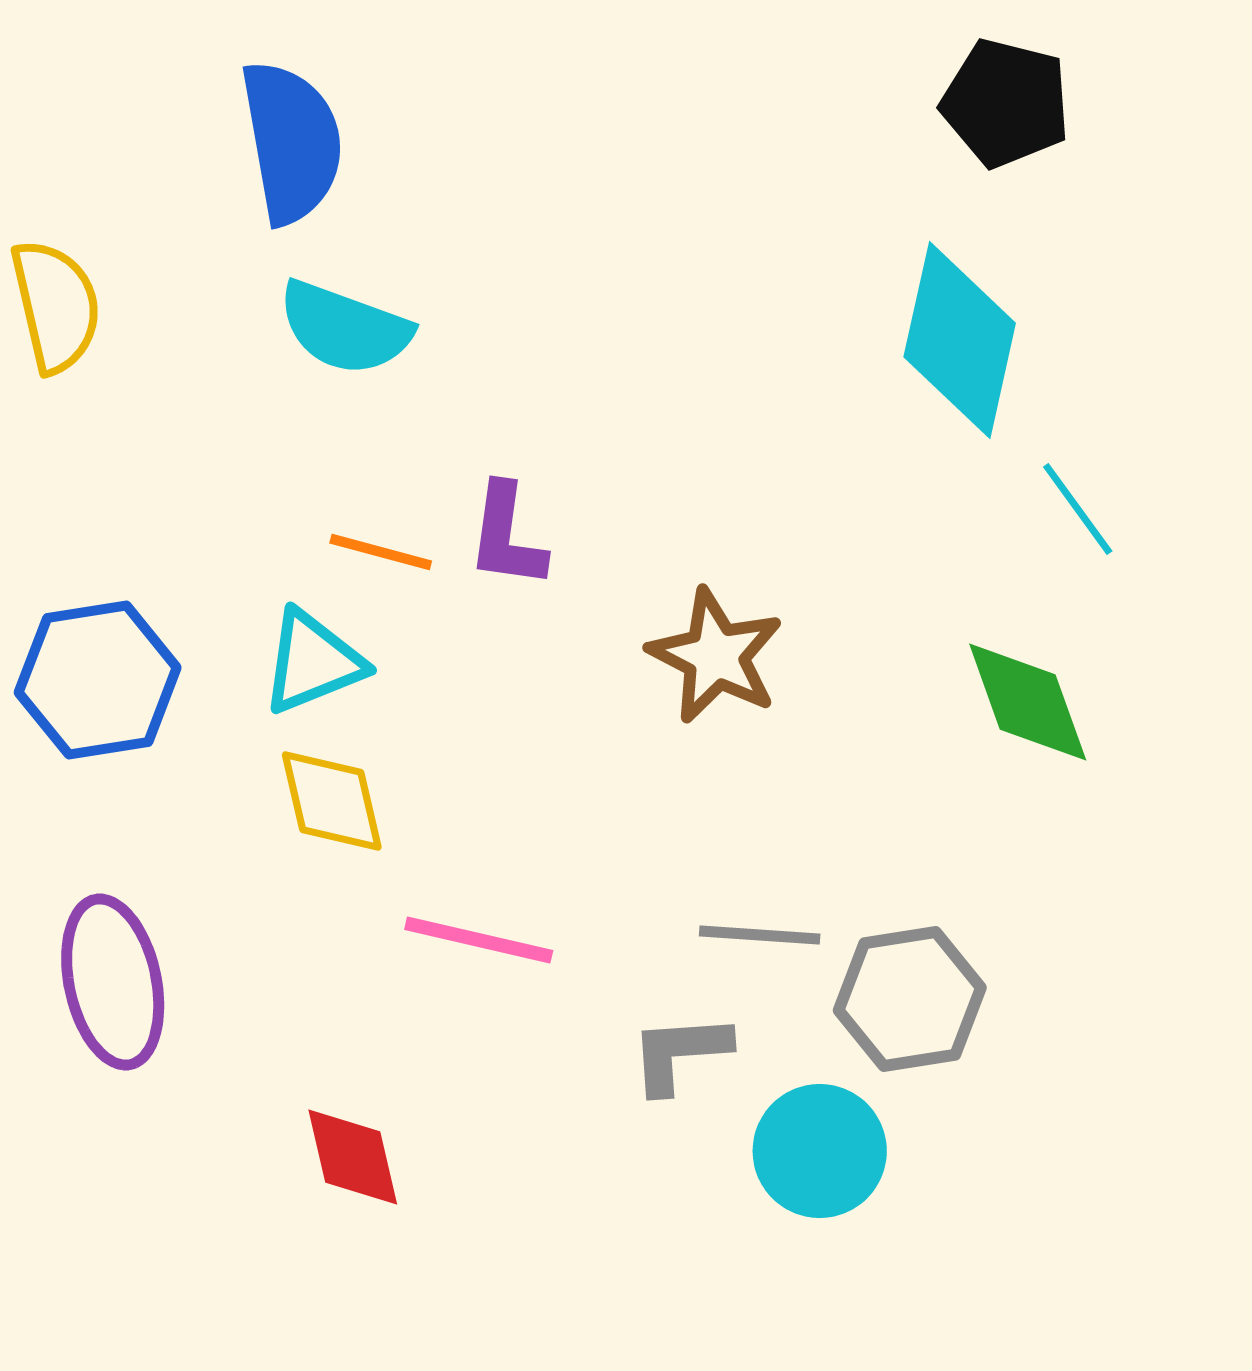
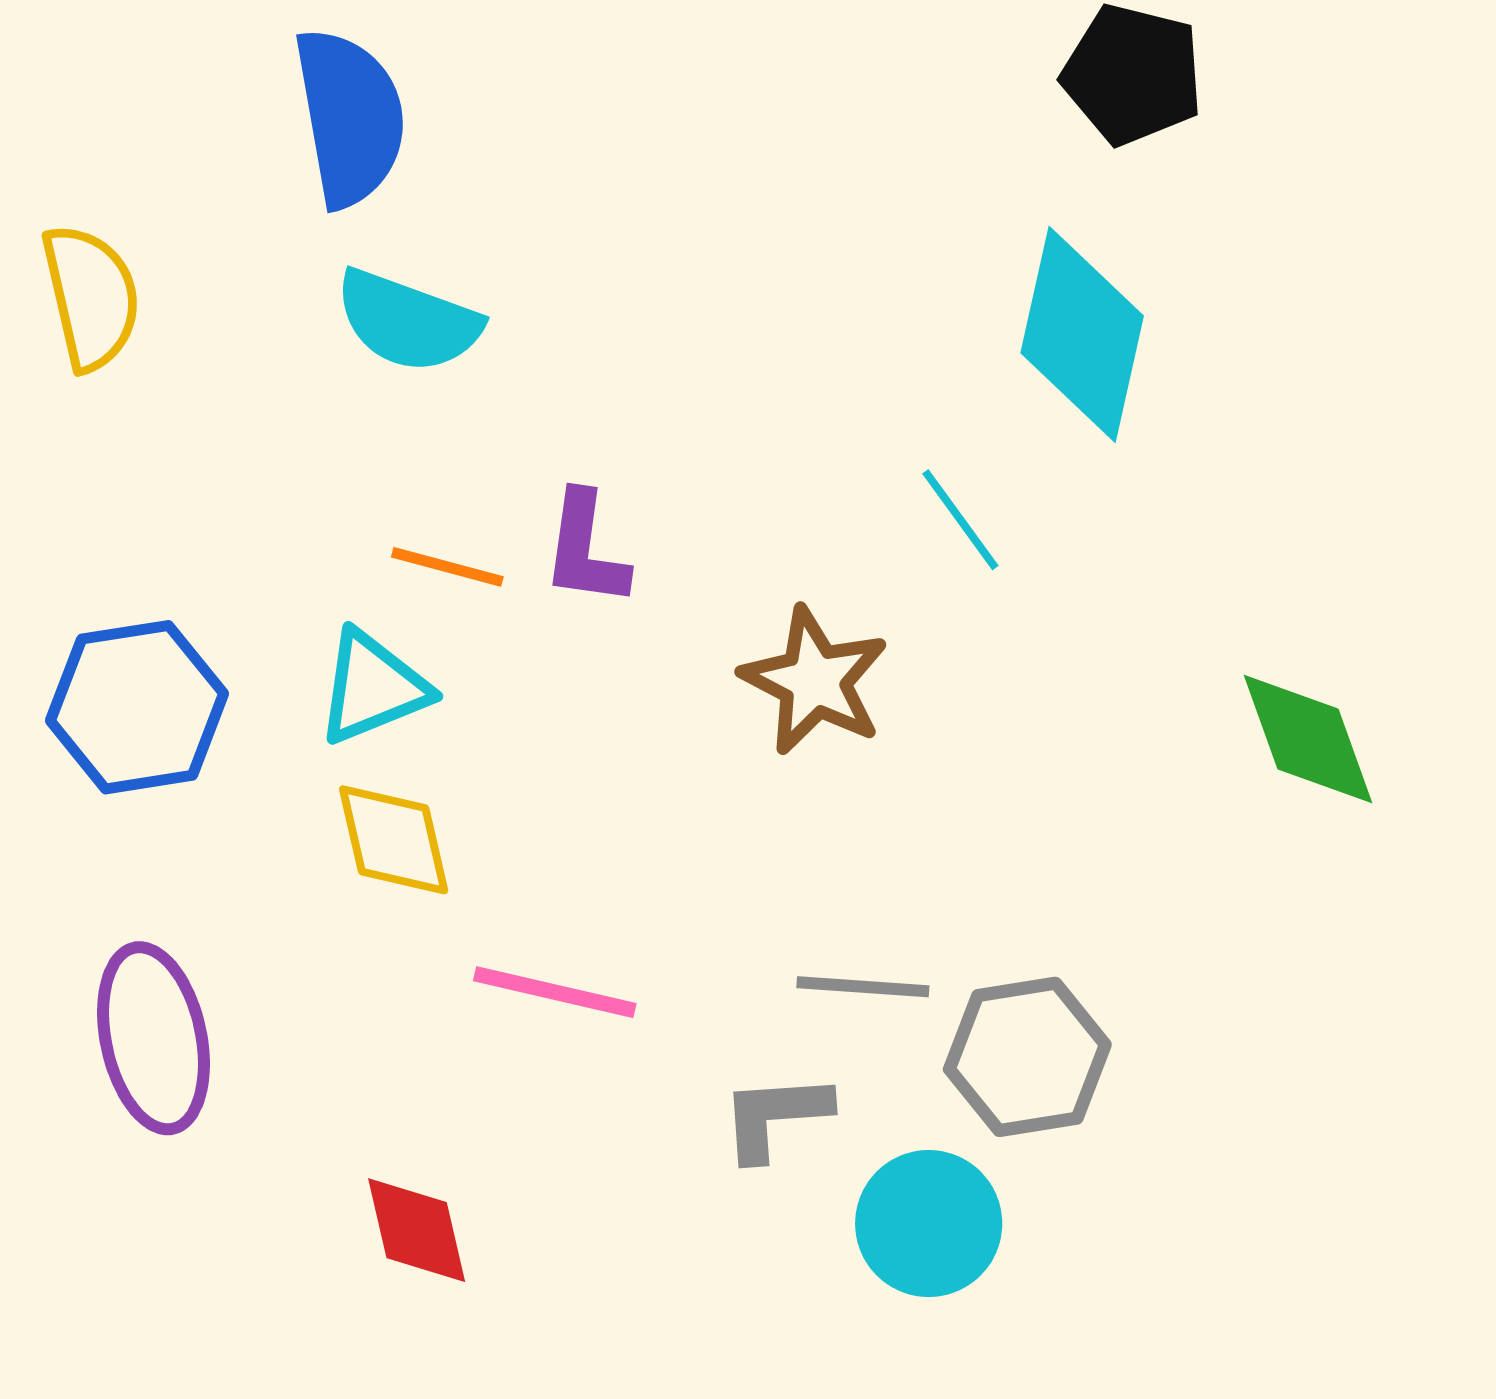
cyan line: (1078, 509) -> (960, 520), moved
green diamond: (1028, 702) -> (1308, 739), moved

